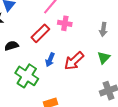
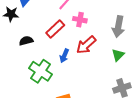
gray arrow: (103, 29) -> (118, 27), size x1.5
red arrow: (74, 61) -> (86, 45), moved

